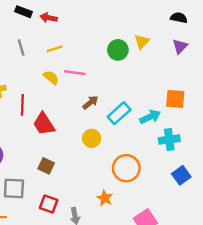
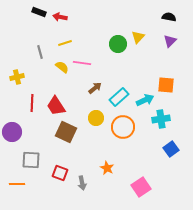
gray line: (21, 48) -> (40, 52), moved
red line: (22, 105) -> (32, 103), moved
brown square: (46, 166) -> (66, 132), moved, size x1.5
orange circle: (126, 168) -> (123, 127), moved

